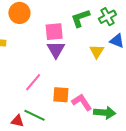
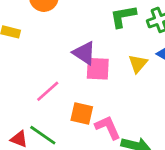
pink square: (54, 32) -> (98, 69), moved
purple triangle: (56, 50) -> (84, 53), turned -36

